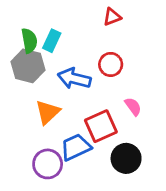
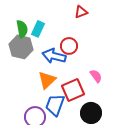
red circle: (111, 64) -> (69, 46), moved
orange triangle: (48, 112) -> (47, 80), moved
blue trapezoid: (76, 147) -> (55, 105), turned -45

